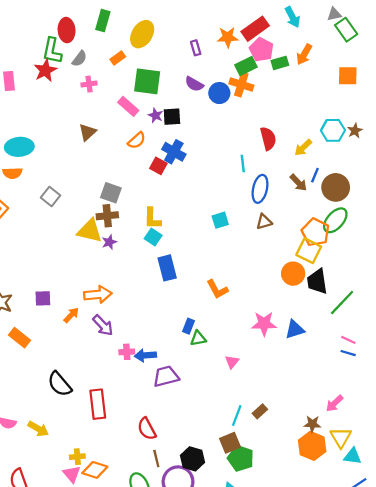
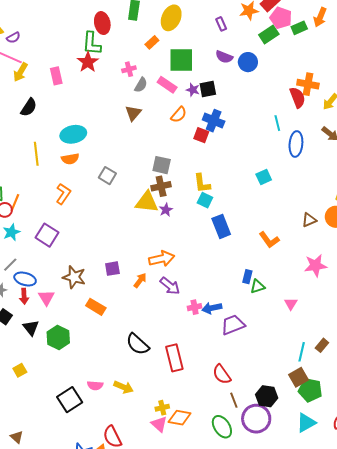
gray semicircle: (79, 59) -> (141, 85), moved
orange cross: (241, 85) -> (308, 84), moved
brown triangle: (264, 222) -> (309, 220), moved

